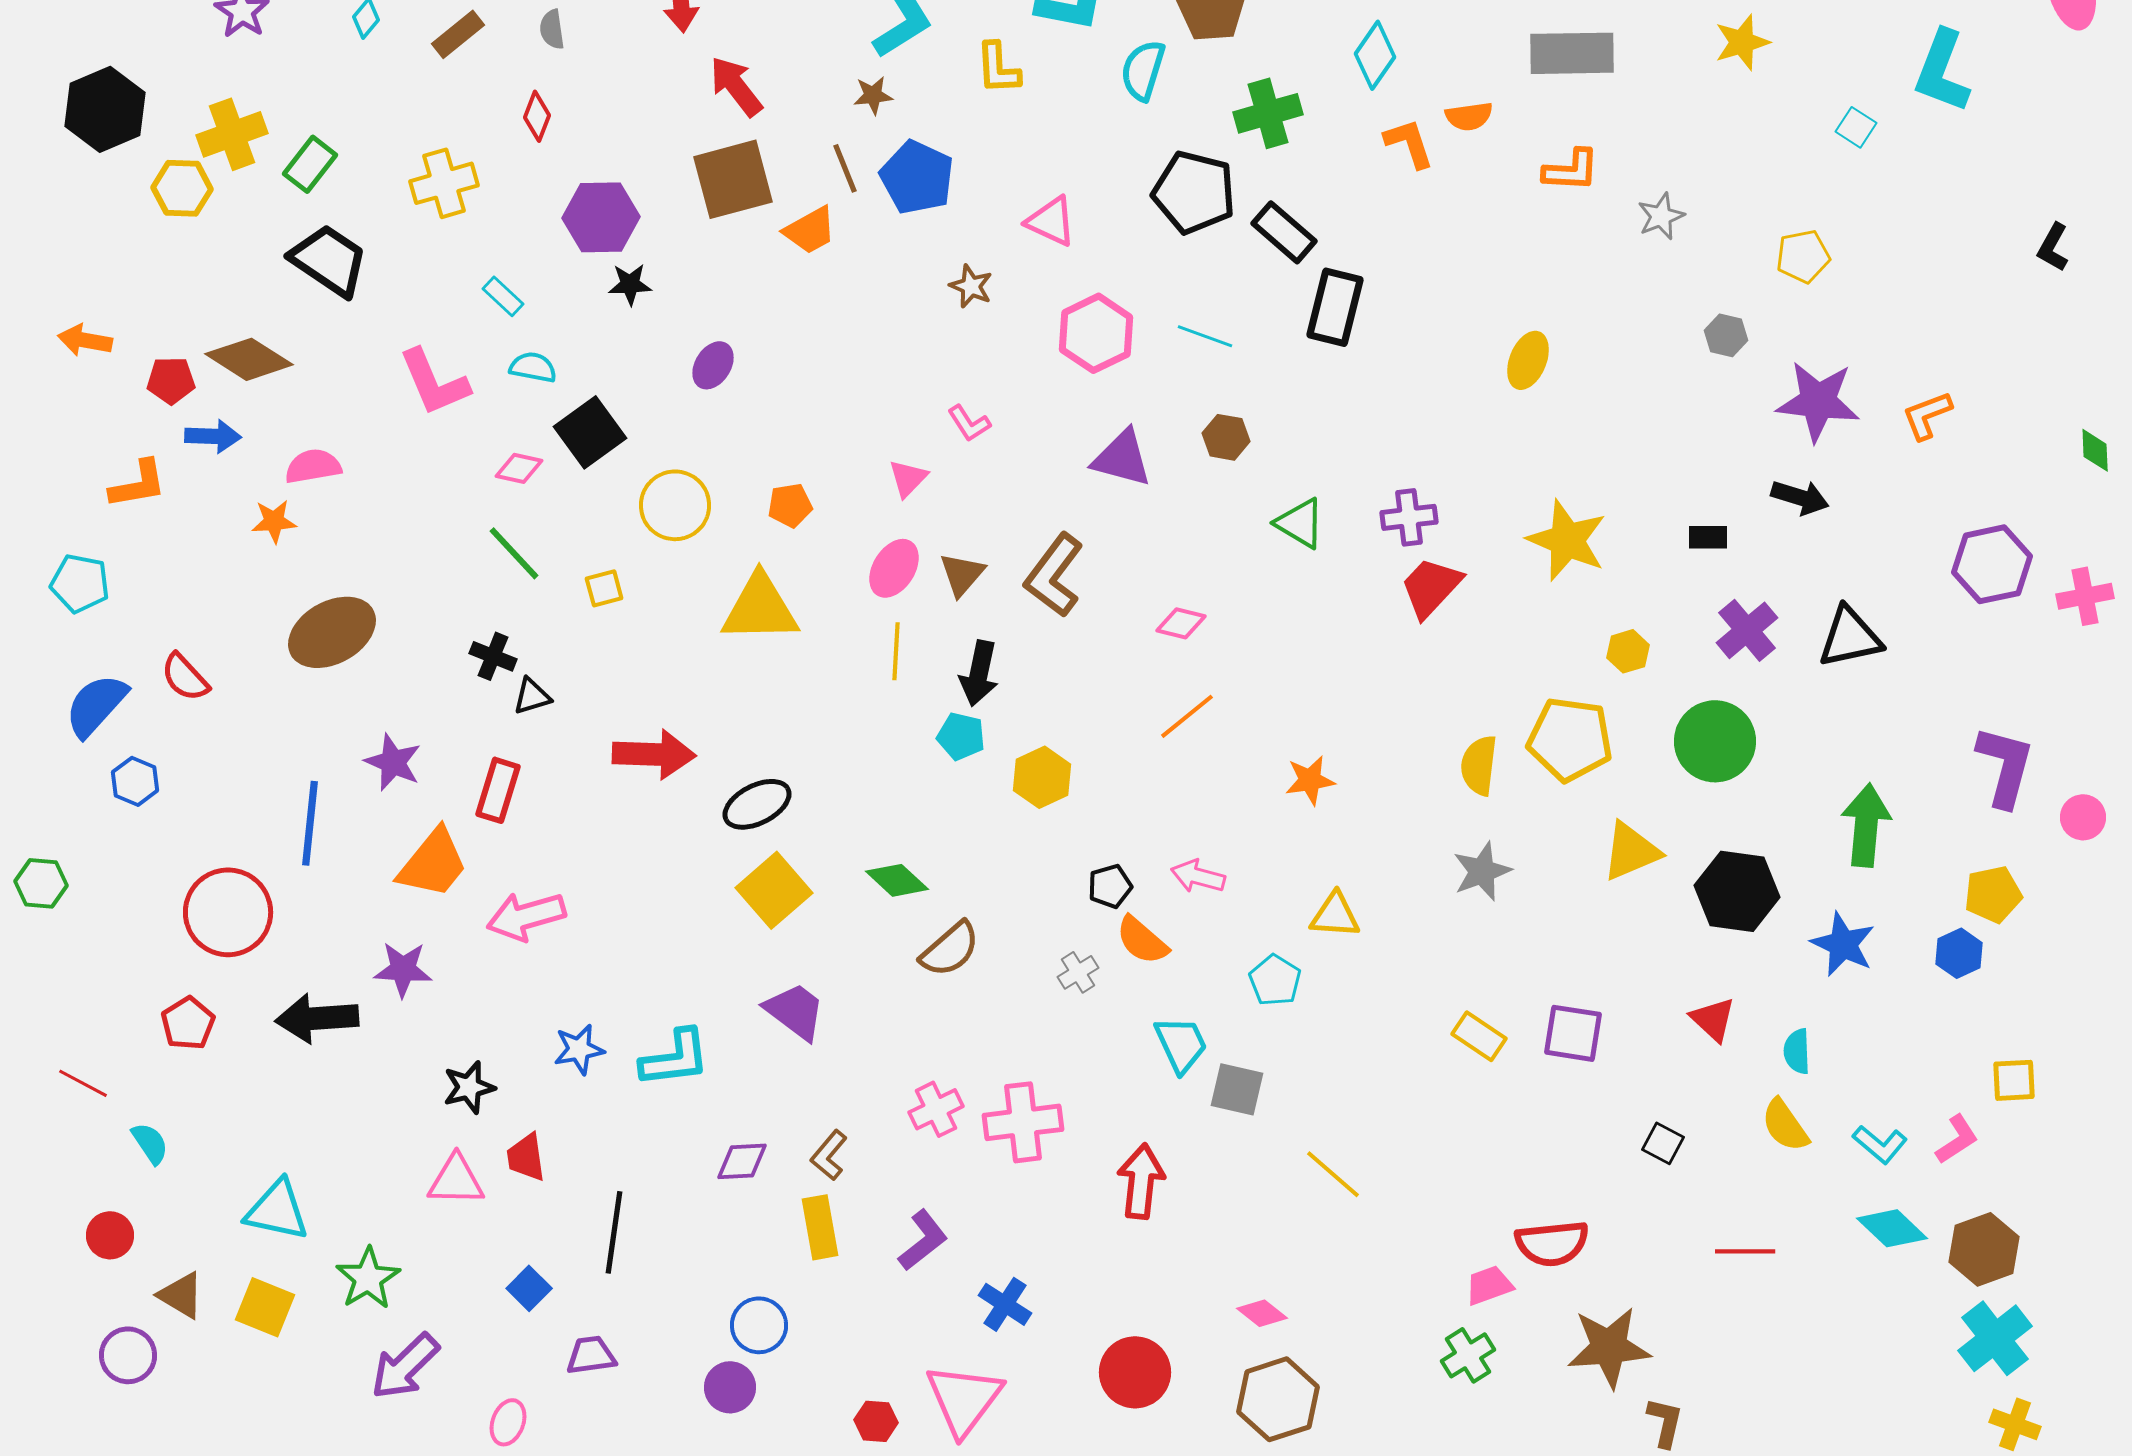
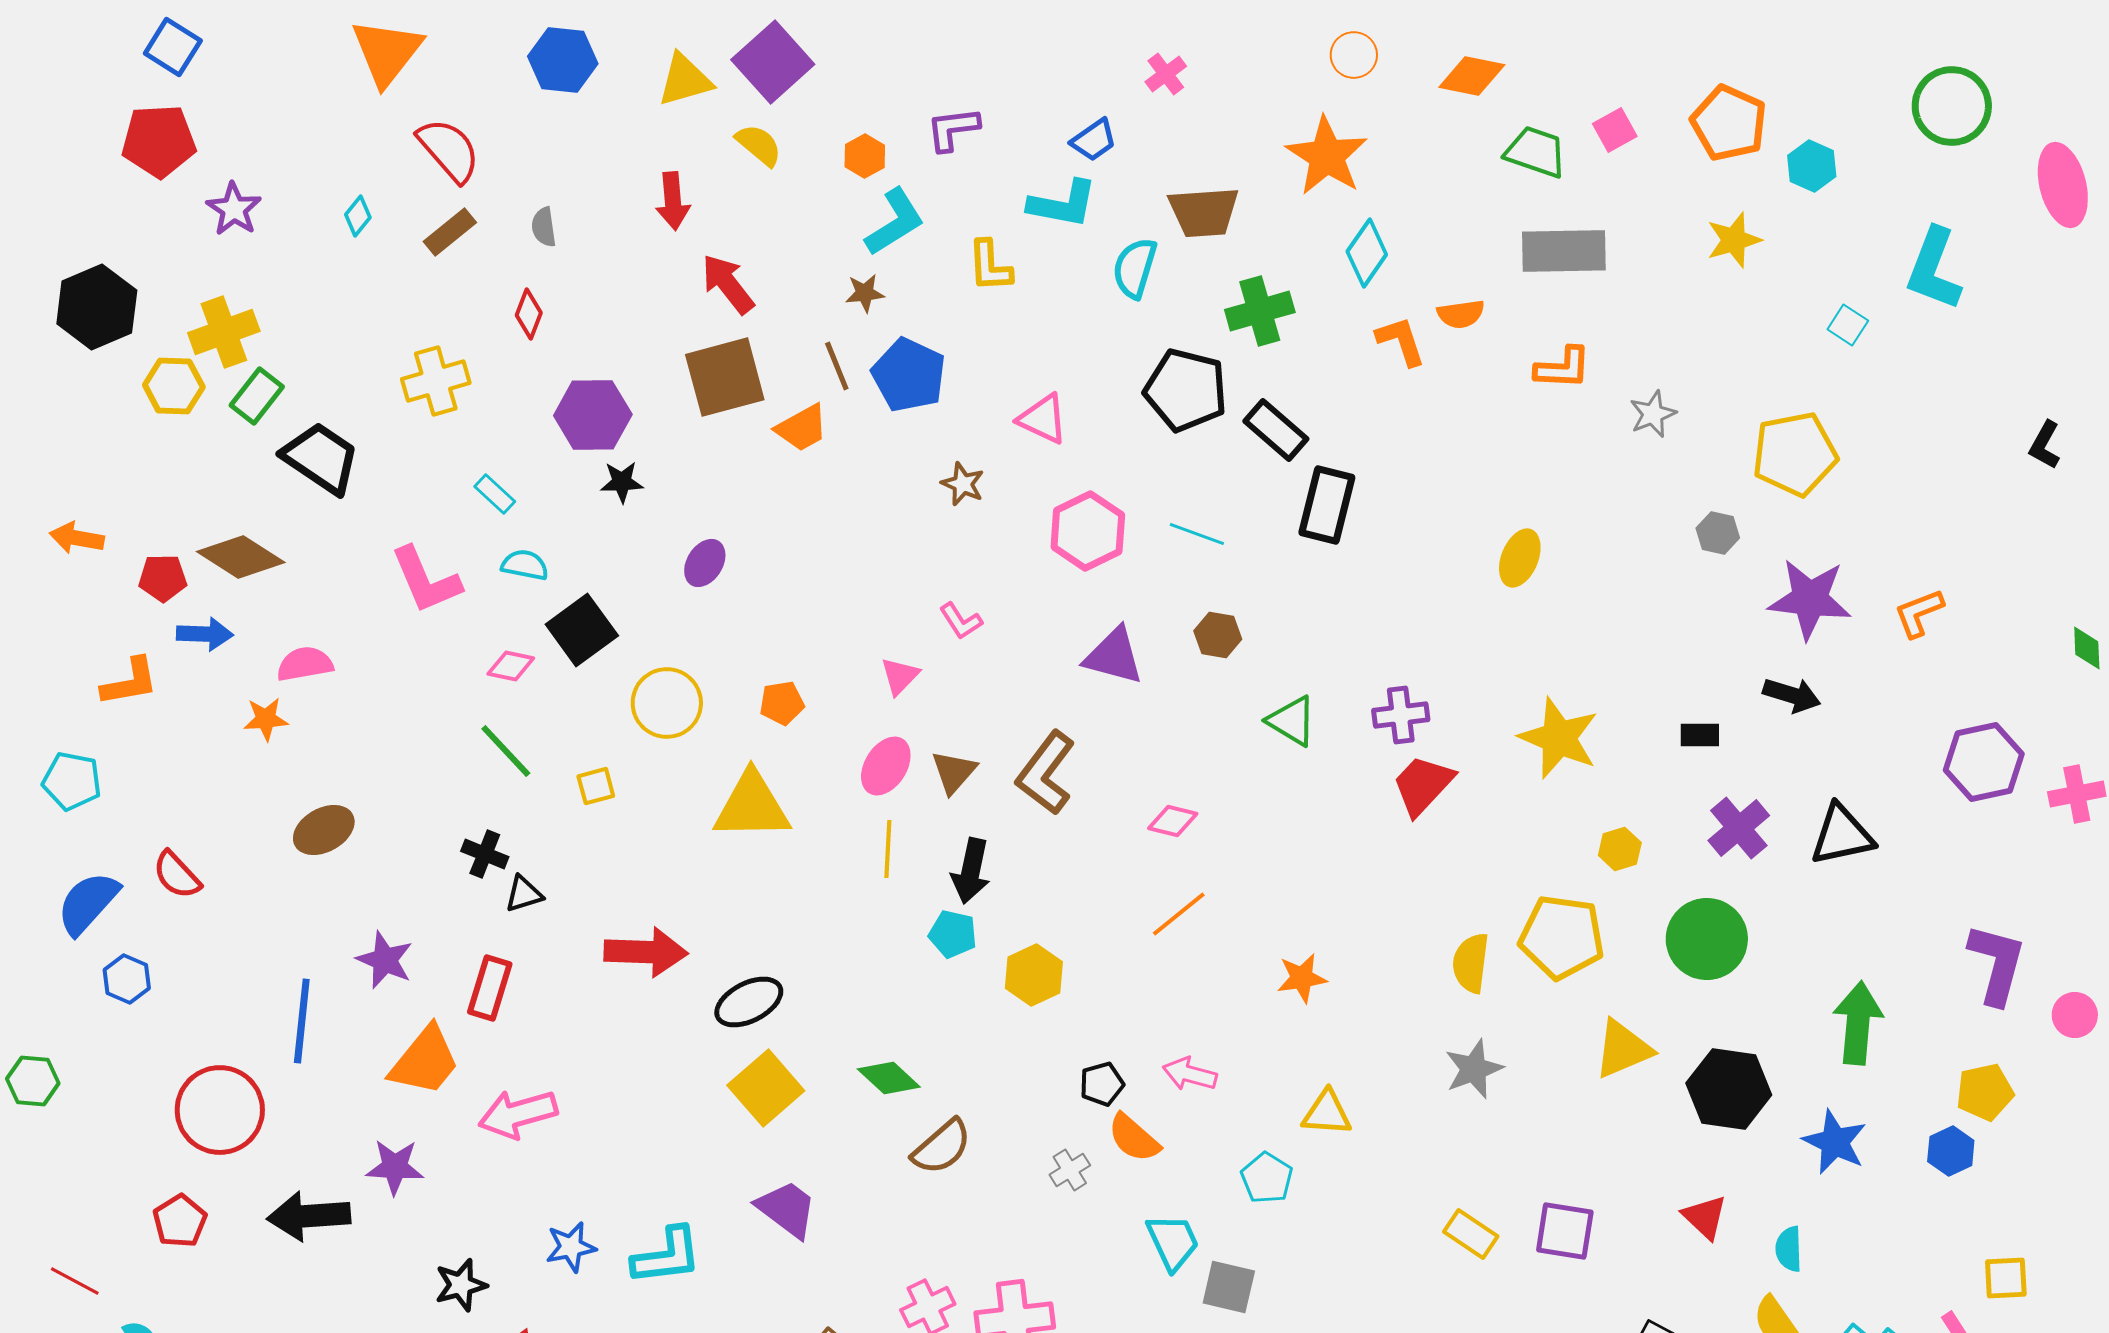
green rectangle: (310, 164) -> (257, 396), moved
yellow pentagon: (1803, 256) -> (1795, 454), size x1.6
brown ellipse: (332, 632) -> (324, 830), size x0.7

